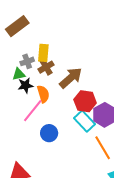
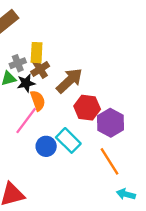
black star: (25, 85) -> (26, 83), moved
cyan rectangle: (84, 121) -> (68, 140), moved

